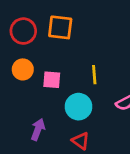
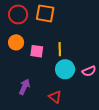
yellow line: (94, 75) -> (60, 49), moved
cyan circle: (79, 107) -> (65, 69), moved

